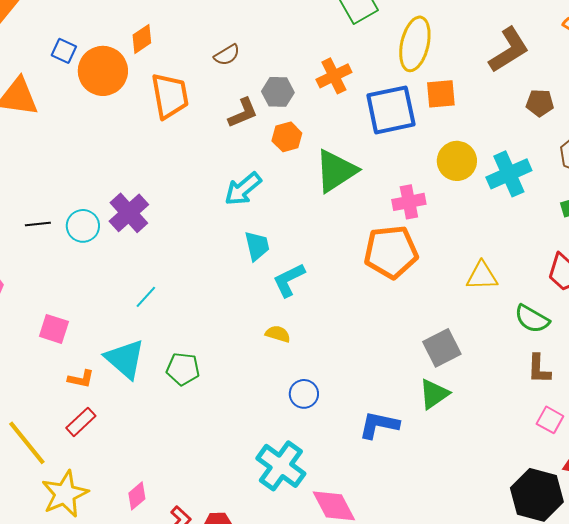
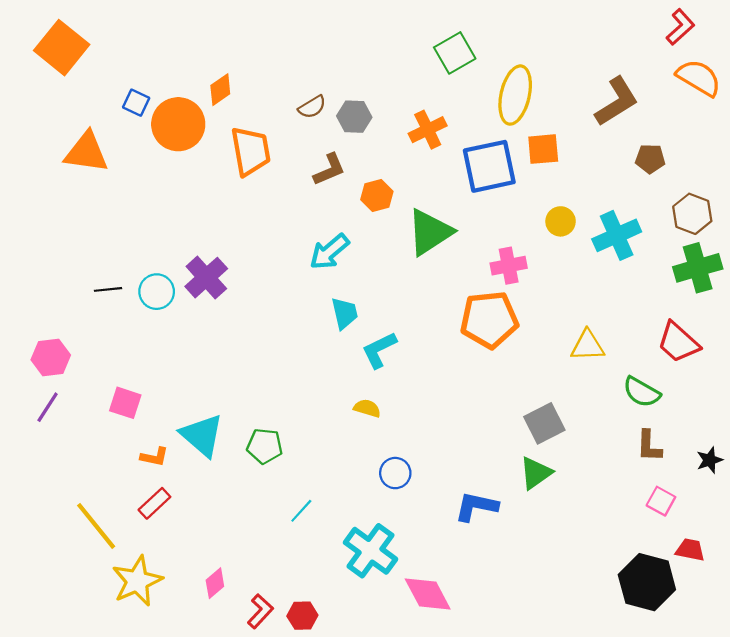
gray hexagon: (278, 92) -> (354, 117), moved
yellow circle: (457, 161) -> (561, 221), size x0.7
cyan line: (146, 297) -> (301, 511), moved

